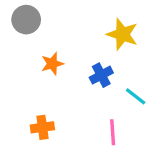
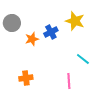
gray circle: (26, 20) -> (12, 23), moved
blue cross: (101, 75) -> (51, 32), moved

